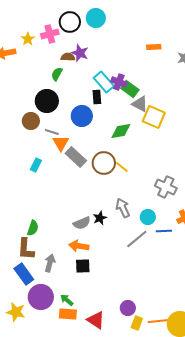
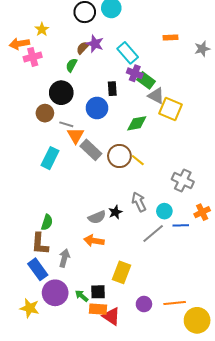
pink cross: (50, 34) -> (33, 57), moved
brown semicircle: (68, 57) -> (83, 48), turned -48
cyan rectangle: (104, 82) -> (128, 53), moved
cyan rectangle: (36, 165) -> (50, 158), size x1.5
black square: (83, 266) -> (98, 292), moved
orange rectangle: (68, 314) -> (98, 309), moved
orange line: (159, 321) -> (175, 303), moved
yellow rectangle: (137, 323) -> (121, 272), moved, size x1.5

